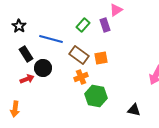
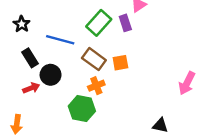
green rectangle: (83, 25) -> (99, 23), size x1.5
green hexagon: (96, 96) -> (82, 109), moved

